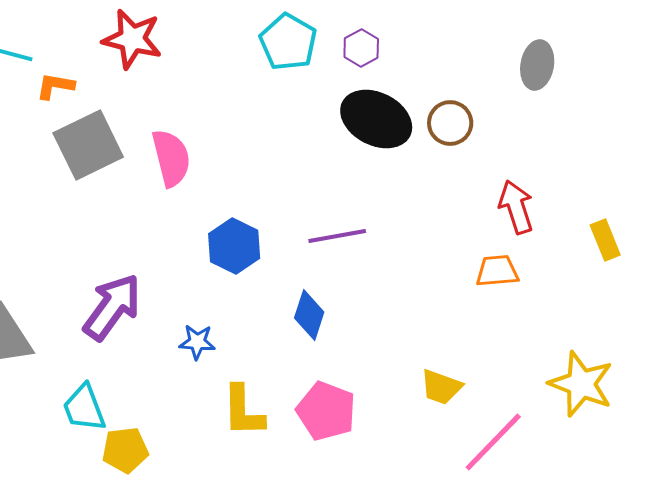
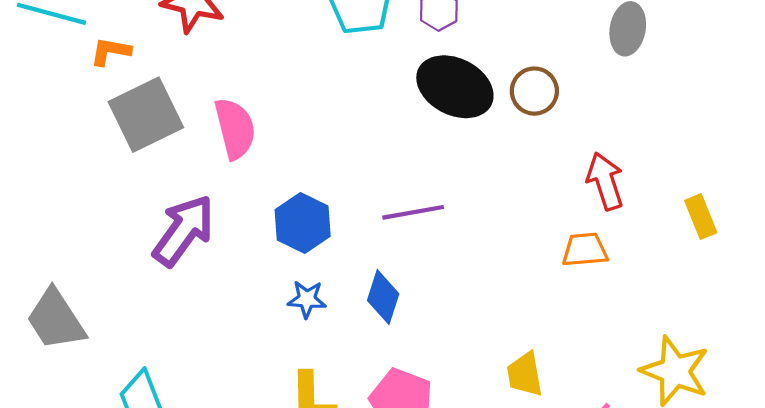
purple arrow: (112, 307) -> (183, 231), moved
blue star: (197, 342) -> (307, 299), moved
yellow trapezoid: (441, 387) -> (525, 374), turned 60

